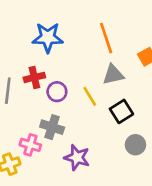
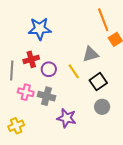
orange line: (106, 38) -> (103, 20), moved
pink cross: (30, 145) -> (26, 92), moved
gray circle: (135, 145) -> (102, 107), moved

